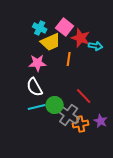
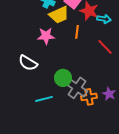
white semicircle: (35, 87) -> (28, 63), moved, turned -30
red line: (84, 96) -> (105, 47), moved
cyan line: (37, 107) -> (44, 99), moved

